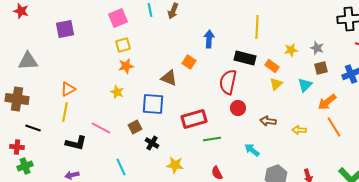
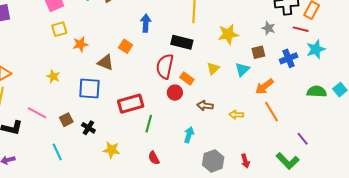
gray star: (317, 48) -> (268, 28), moved
yellow star: (291, 50) -> (228, 34), size x1.5
orange star: (126, 66) -> (80, 44), moved
orange rectangle: (272, 66) -> (187, 78), moved
brown square: (135, 127) -> (66, 120), moved
green line: (212, 139) -> (149, 124), turned -66
cyan arrow: (252, 150) -> (189, 135), turned 70

